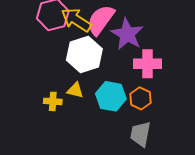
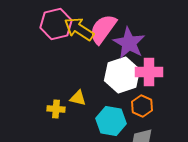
white hexagon: (84, 55) -> (122, 75), moved
cyan hexagon: (111, 96) -> (111, 121), moved

